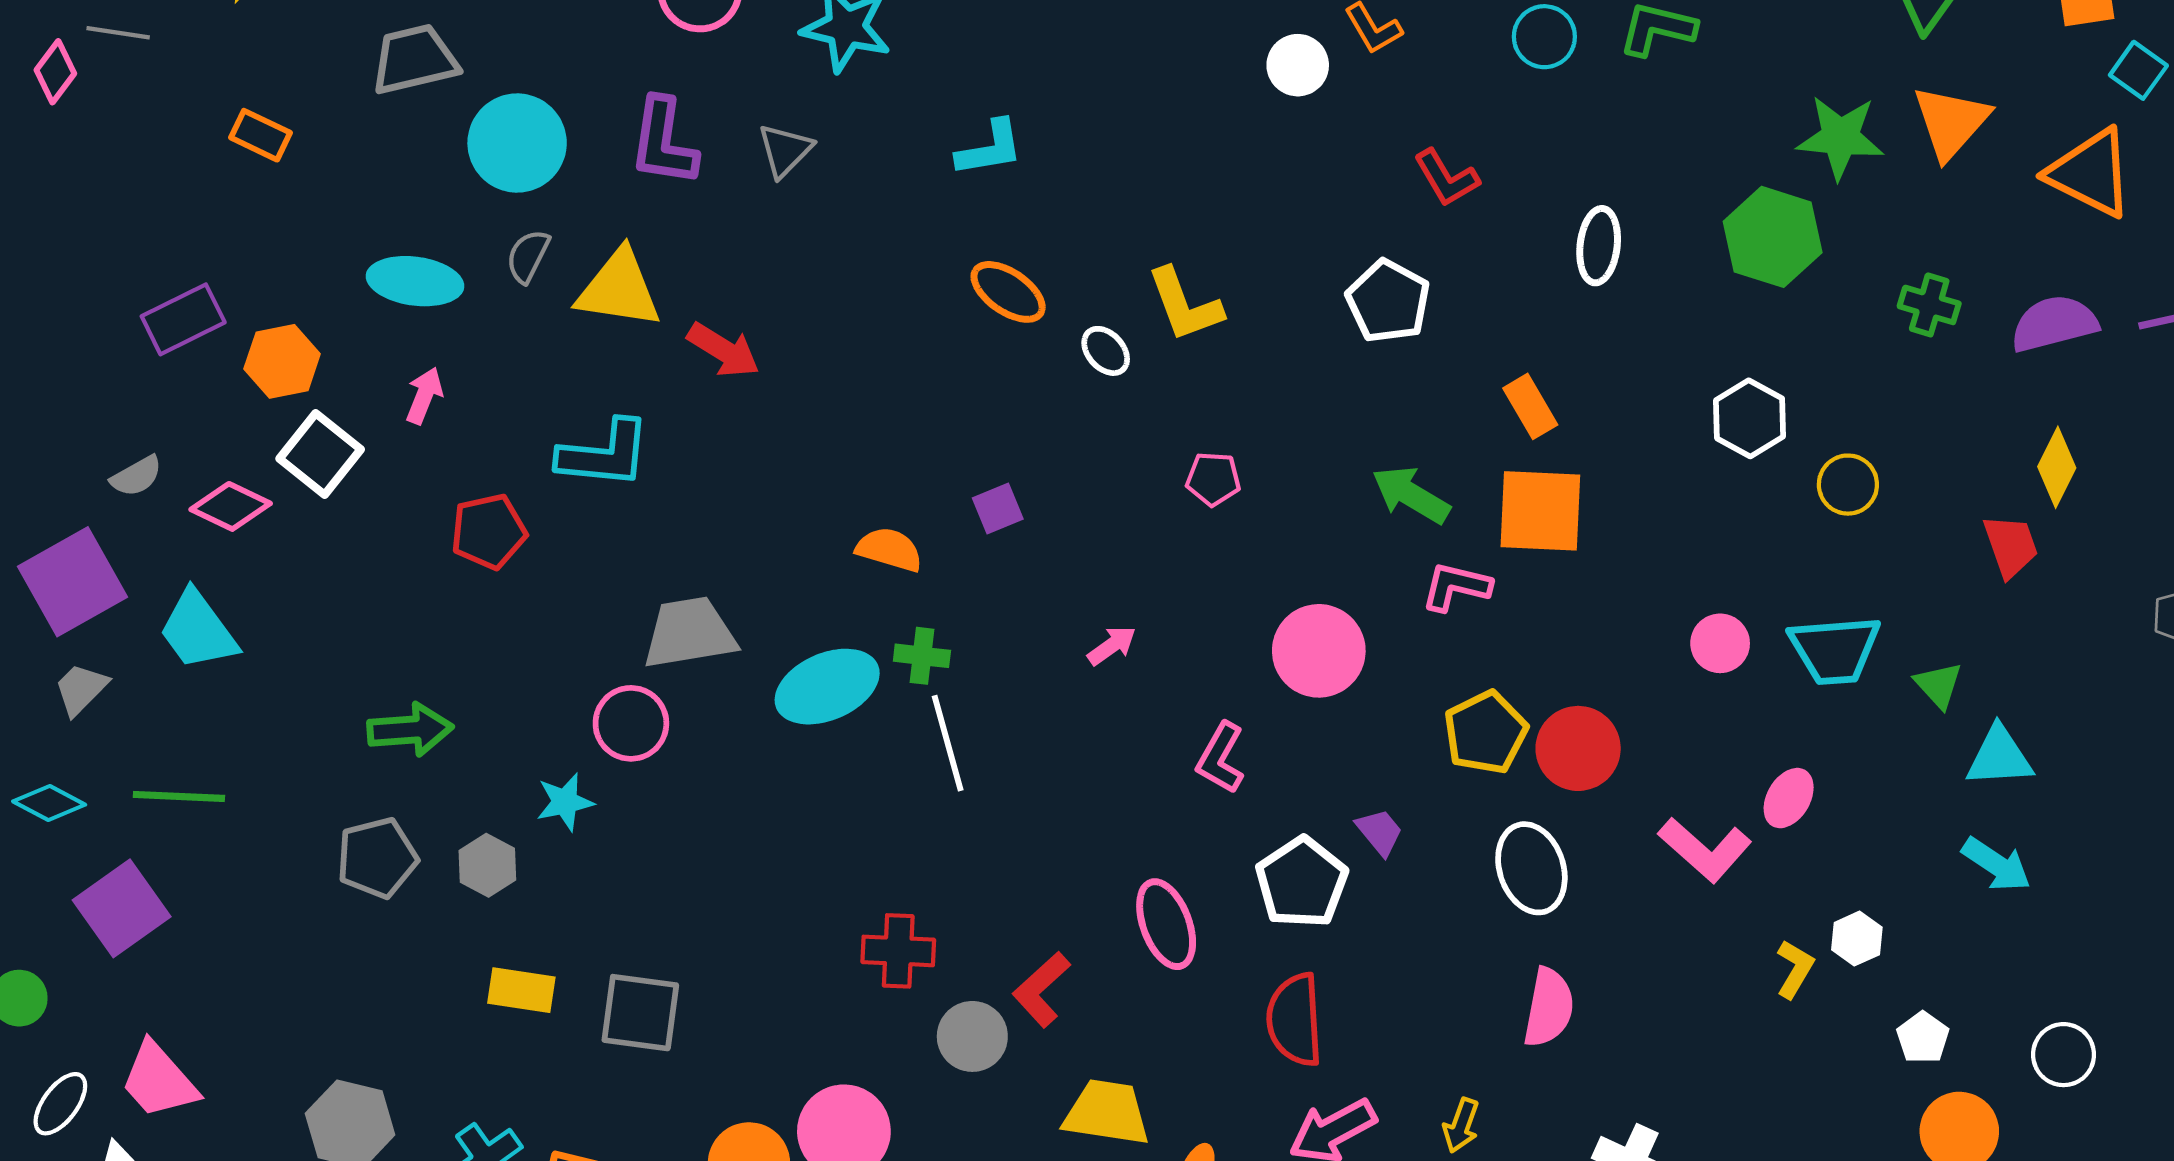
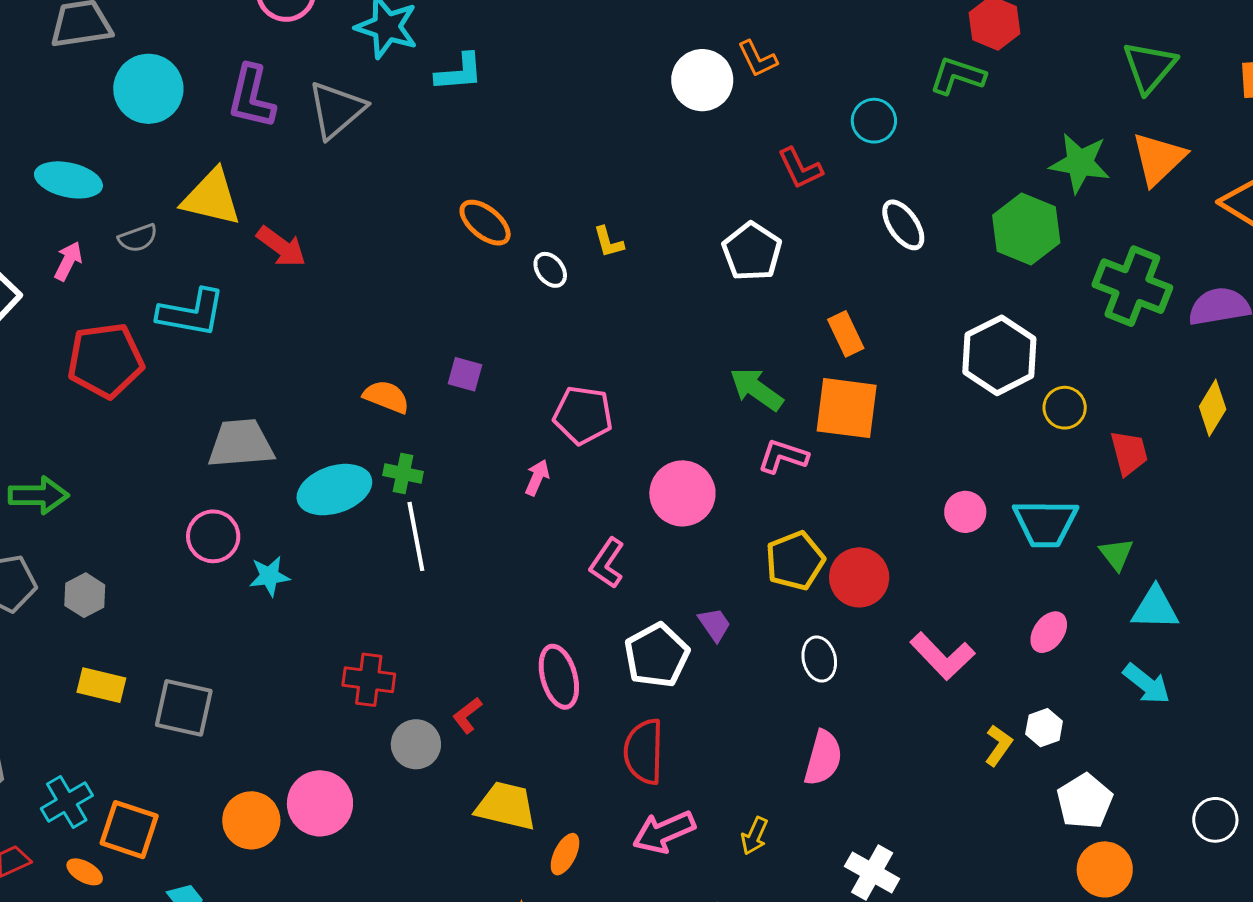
cyan circle: (1544, 37) -> (874, 121), moved
white circle: (1298, 65) -> (702, 80), size x1.4
cyan L-shape: (990, 148) -> (459, 72), moved
gray triangle: (785, 150) -> (336, 110), size x1.5
white ellipse: (1599, 246) -> (903, 225), turned -46
gray semicircle: (528, 256) -> (138, 238), moved, turned -141
yellow L-shape: (1185, 305) -> (609, 242), size x0.6
green cross: (1929, 305) -> (1132, 286), size x1.8
white hexagon: (1750, 418) -> (999, 355), size x1.4
pink pentagon: (1213, 479) -> (583, 415), moved, size x1.5
purple square: (998, 508) -> (465, 374), turned 33
red pentagon: (489, 531) -> (105, 360), size x1.4
red trapezoid: (2011, 546) -> (1129, 453), moved
pink arrow: (1112, 646) -> (537, 477), turned -36
pink circle: (631, 723) -> (213, 536), moved
pink ellipse: (1789, 798) -> (1049, 632), moved
cyan star: (565, 802) -> (269, 576), moved
white ellipse: (1531, 868) -> (819, 659), size x0.7
red L-shape: (1041, 989) -> (467, 715), size x0.7
white pentagon: (1923, 1038) -> (1085, 801), size x1.5
white circle: (2064, 1055) -> (1215, 820), moved

